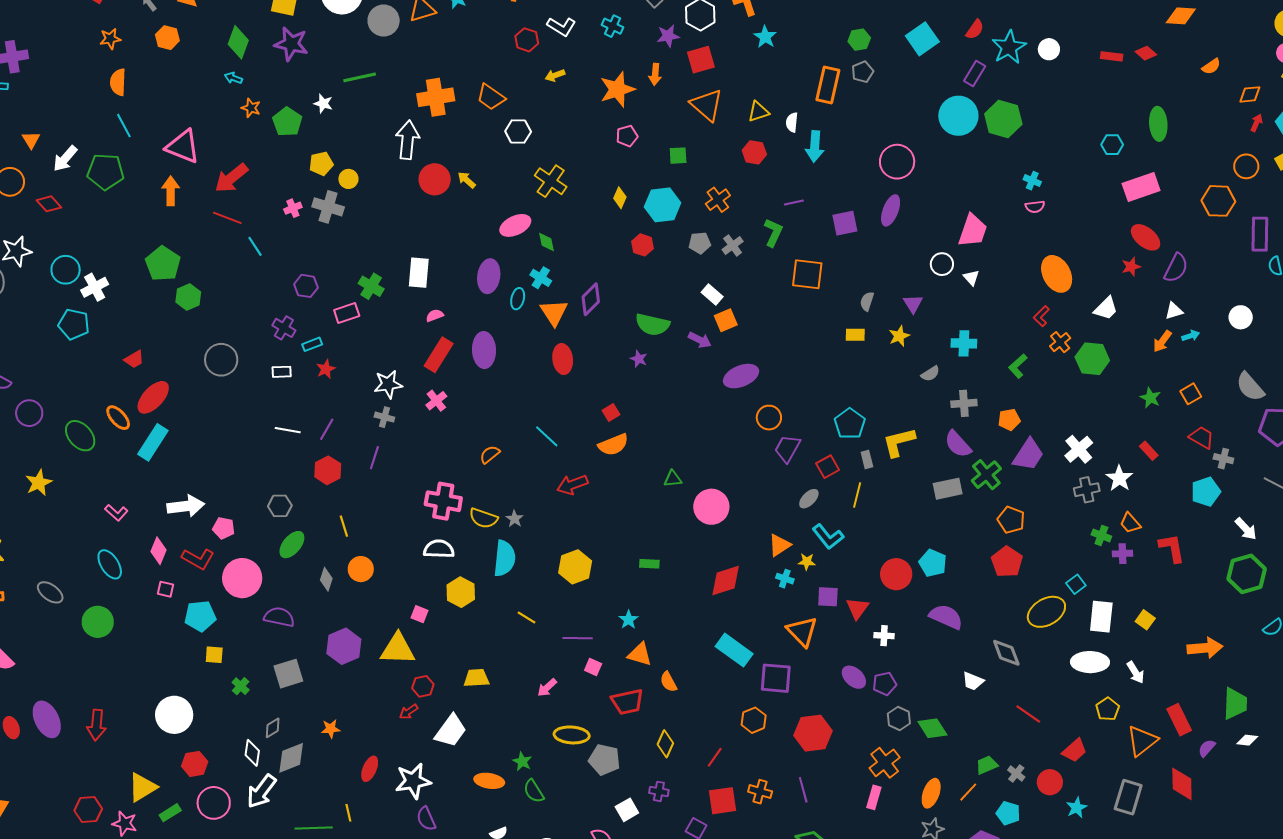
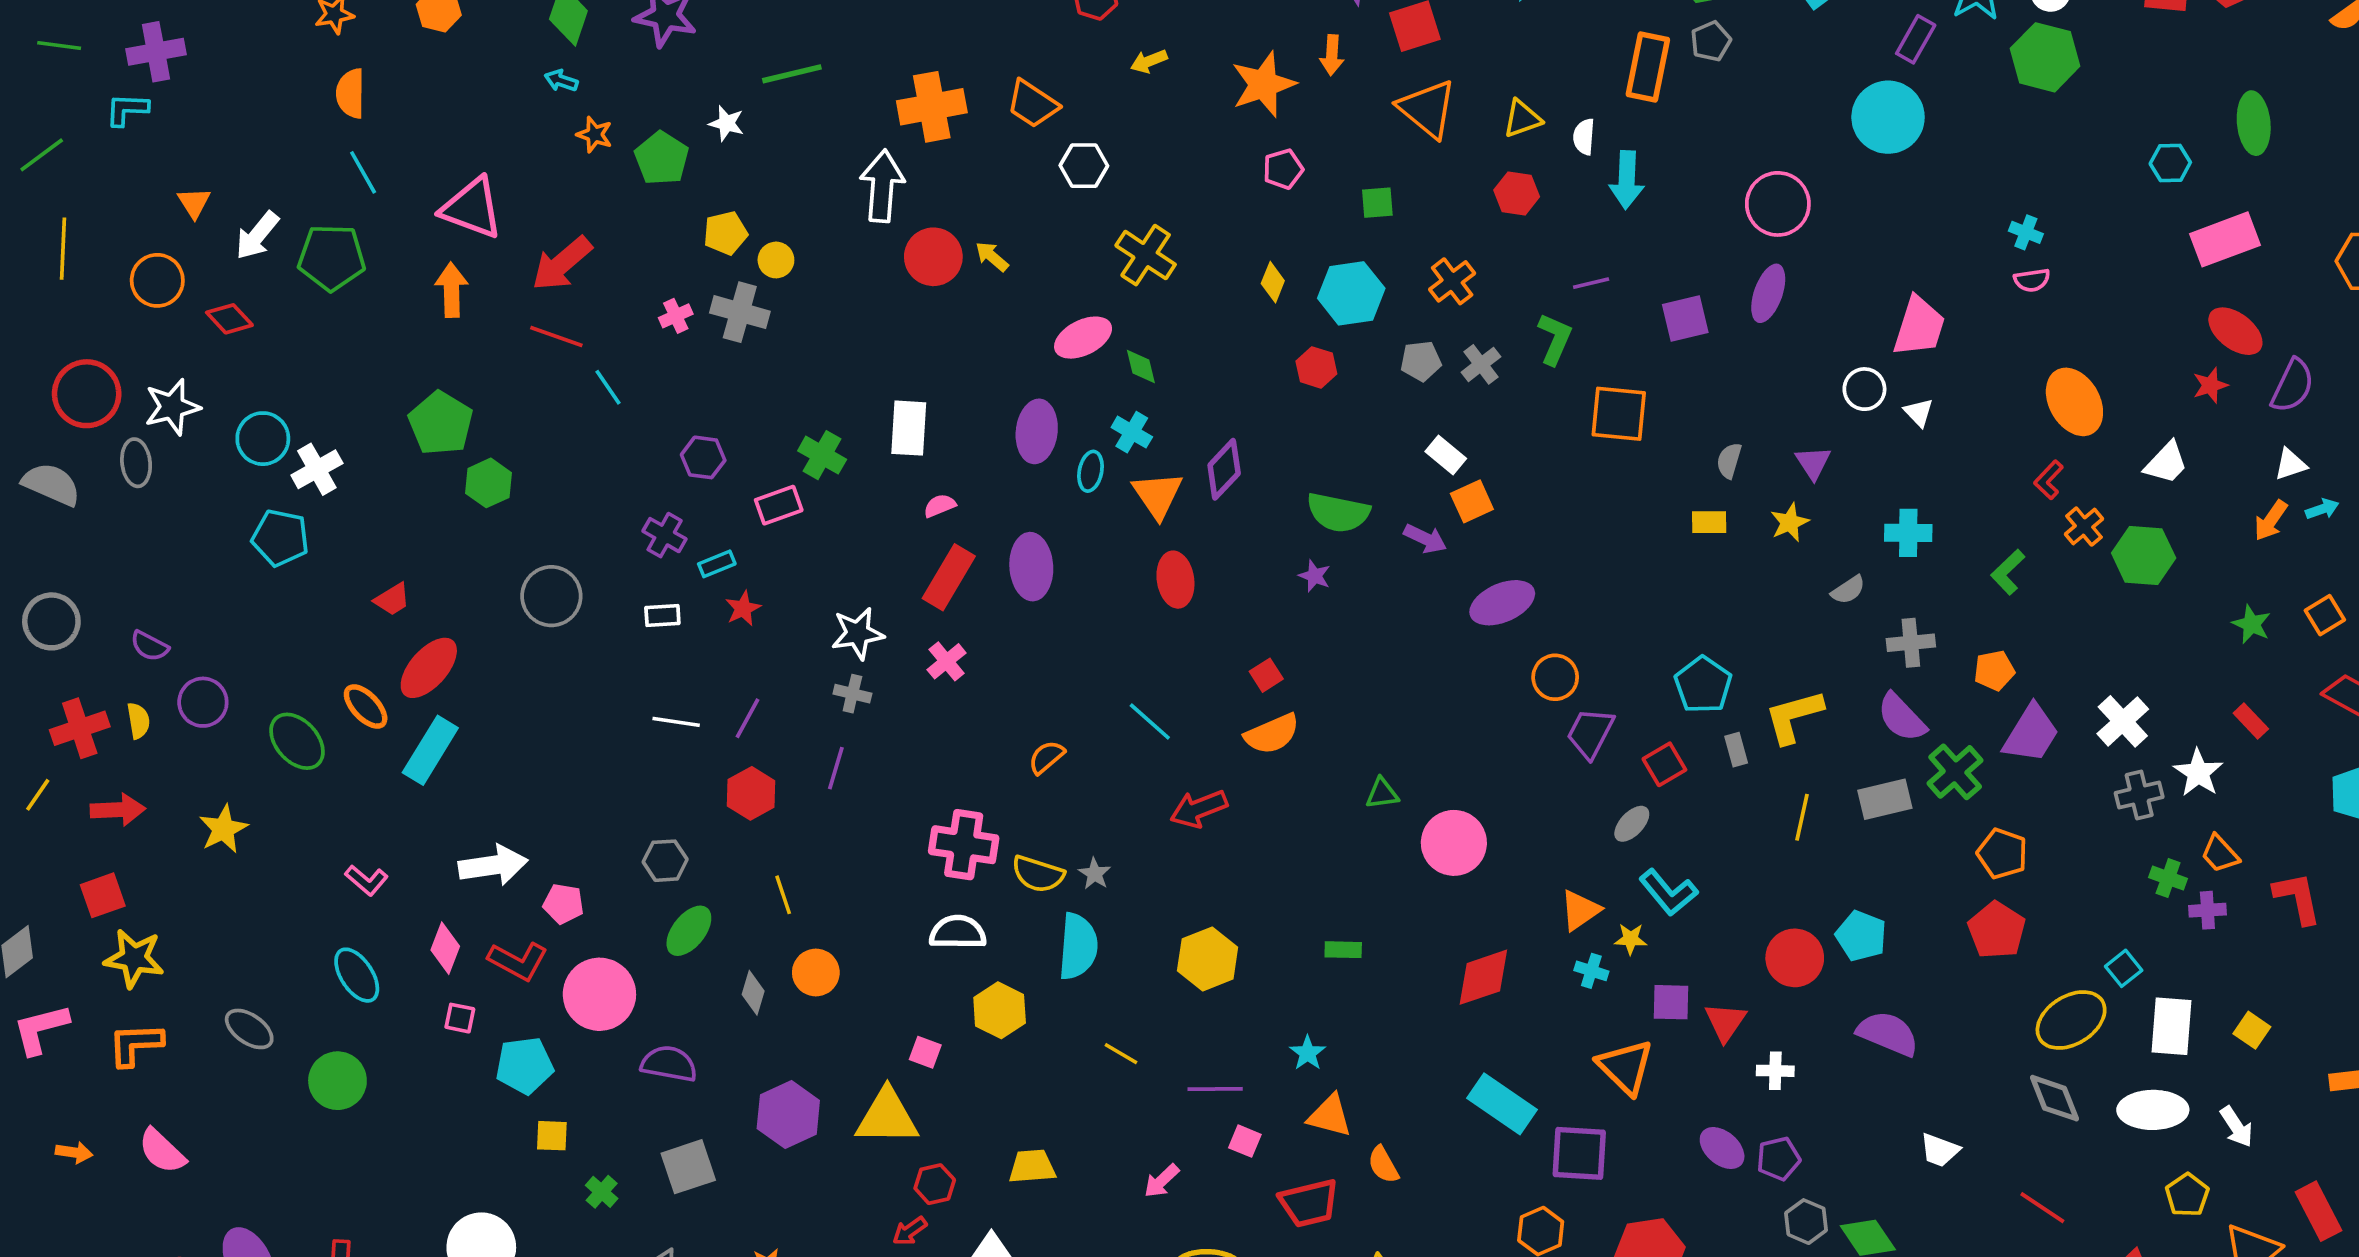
green hexagon: (1003, 119) -> (2045, 57), moved
yellow line: (857, 495) -> (1802, 817), moved
gray diamond: (1006, 653) -> (2054, 1098), moved

